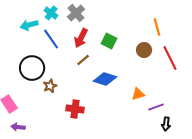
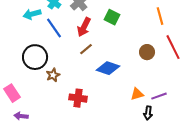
green square: (109, 41) -> (112, 17), moved
brown circle: (144, 50) -> (147, 52), moved
orange triangle: (138, 94) -> (137, 94), moved
black arrow: (166, 124) -> (148, 113), moved

